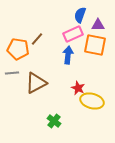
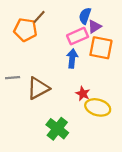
purple triangle: (98, 25) -> (95, 26), moved, turned -32
brown line: (37, 39) -> (39, 17), moved
orange pentagon: (18, 49) -> (25, 30), moved
green cross: (54, 121) -> (57, 129), size x1.5

